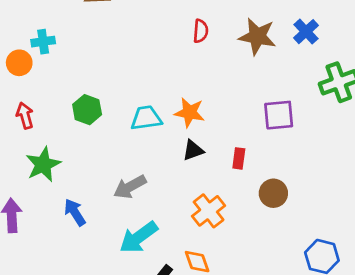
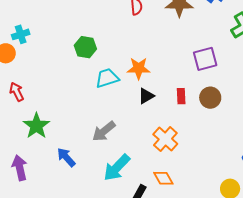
green hexagon: (87, 110) -> (85, 47), moved
brown circle: (273, 193) -> (210, 98), moved

